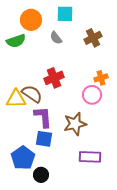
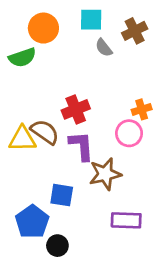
gray semicircle: (56, 38) -> (104, 48), moved
brown cross: (93, 38) -> (135, 31), moved
purple L-shape: (43, 117) -> (81, 146), moved

